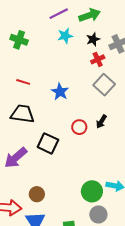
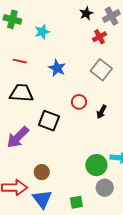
cyan star: (65, 36) -> (42, 32), moved
red cross: (98, 59) -> (100, 37), moved
gray square: (104, 85) -> (101, 70), moved
black arrow: (101, 122) -> (102, 112), moved

